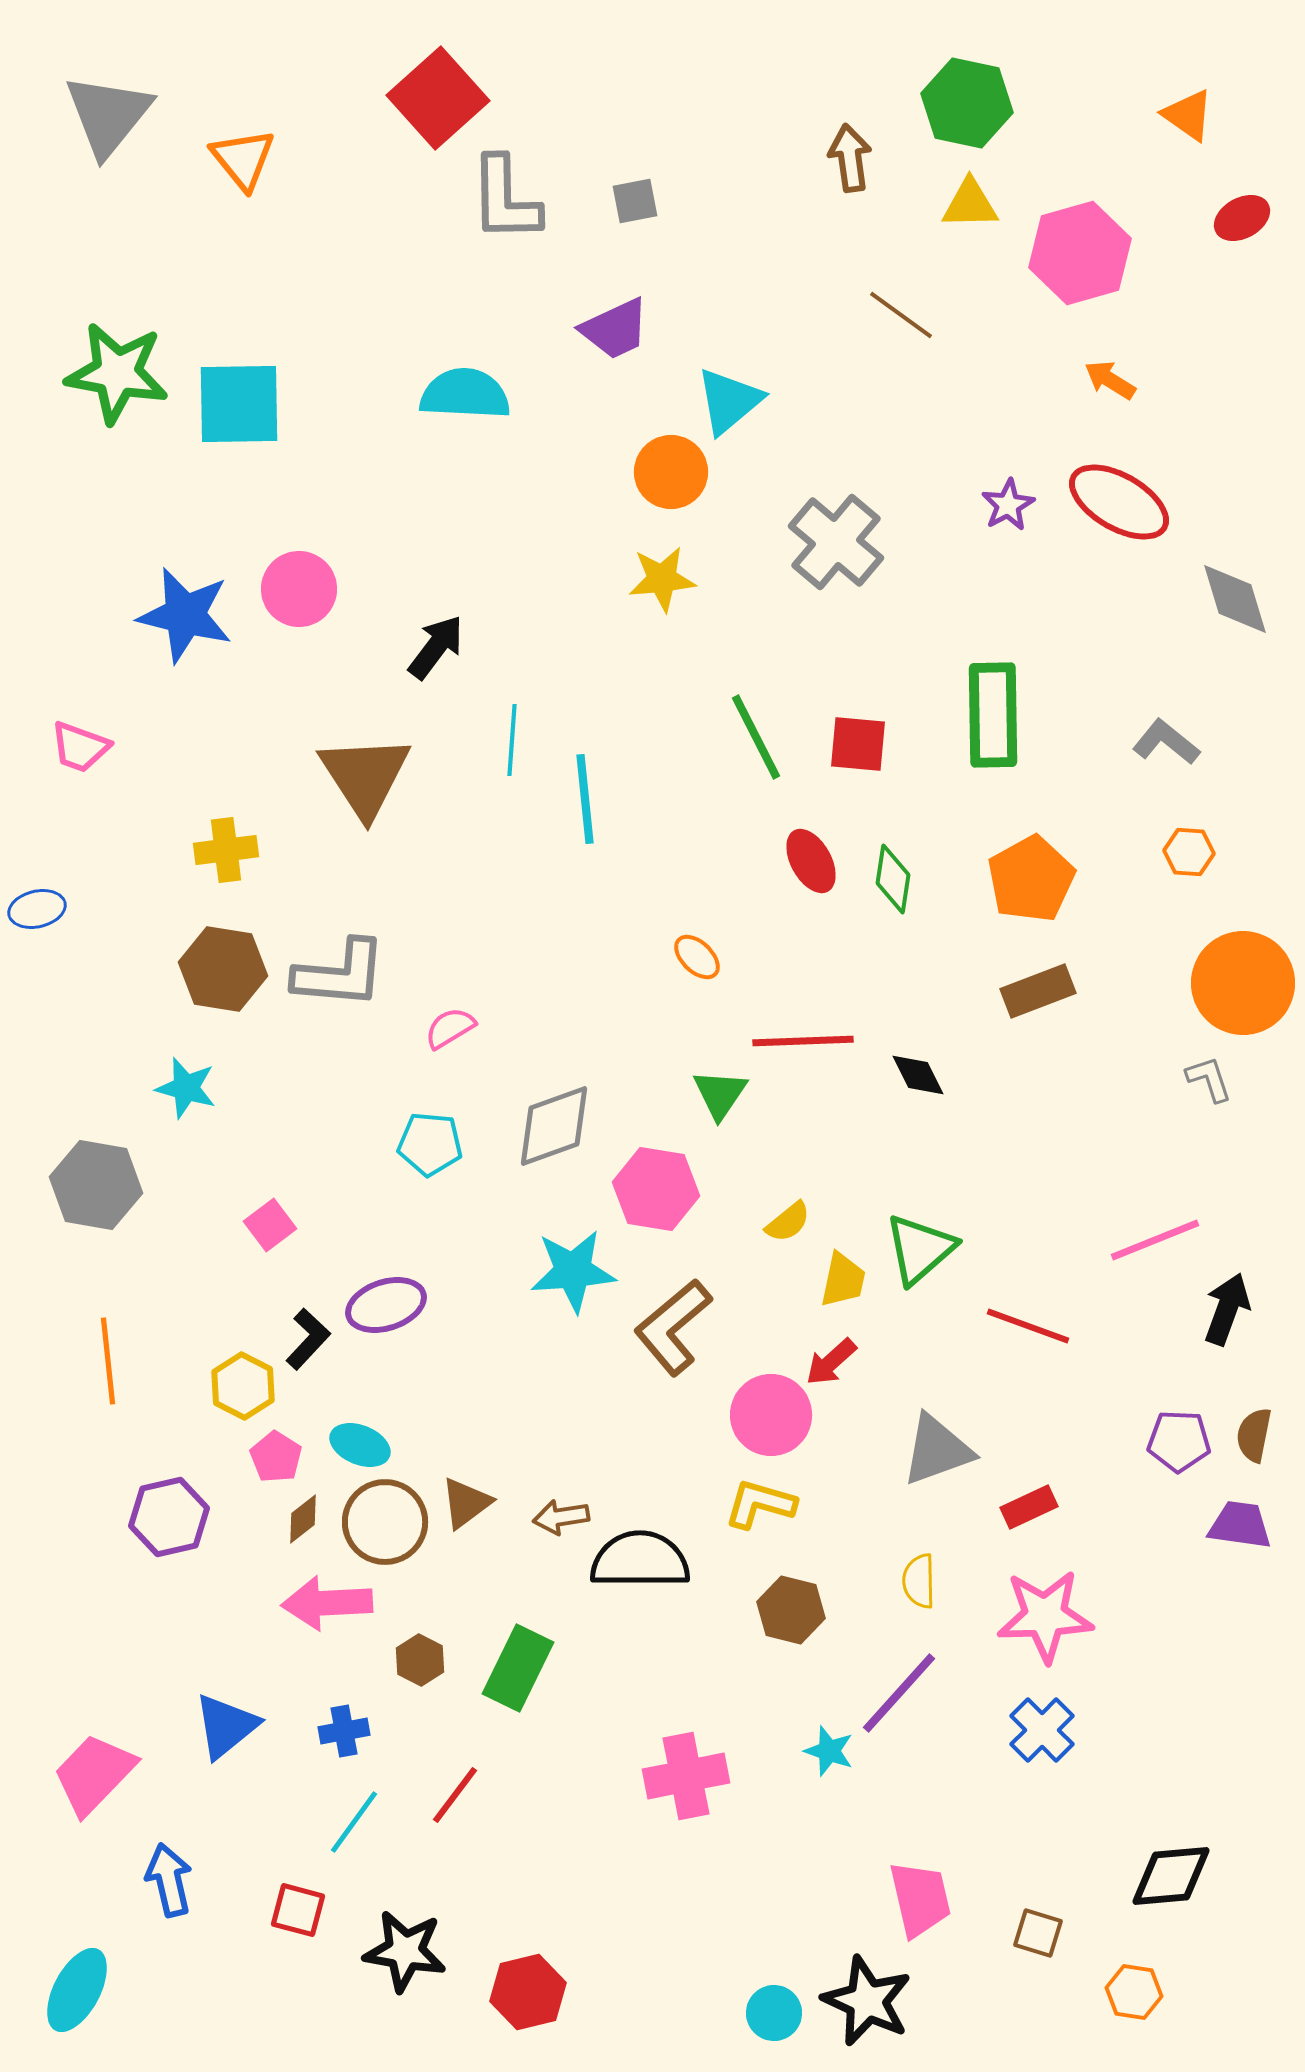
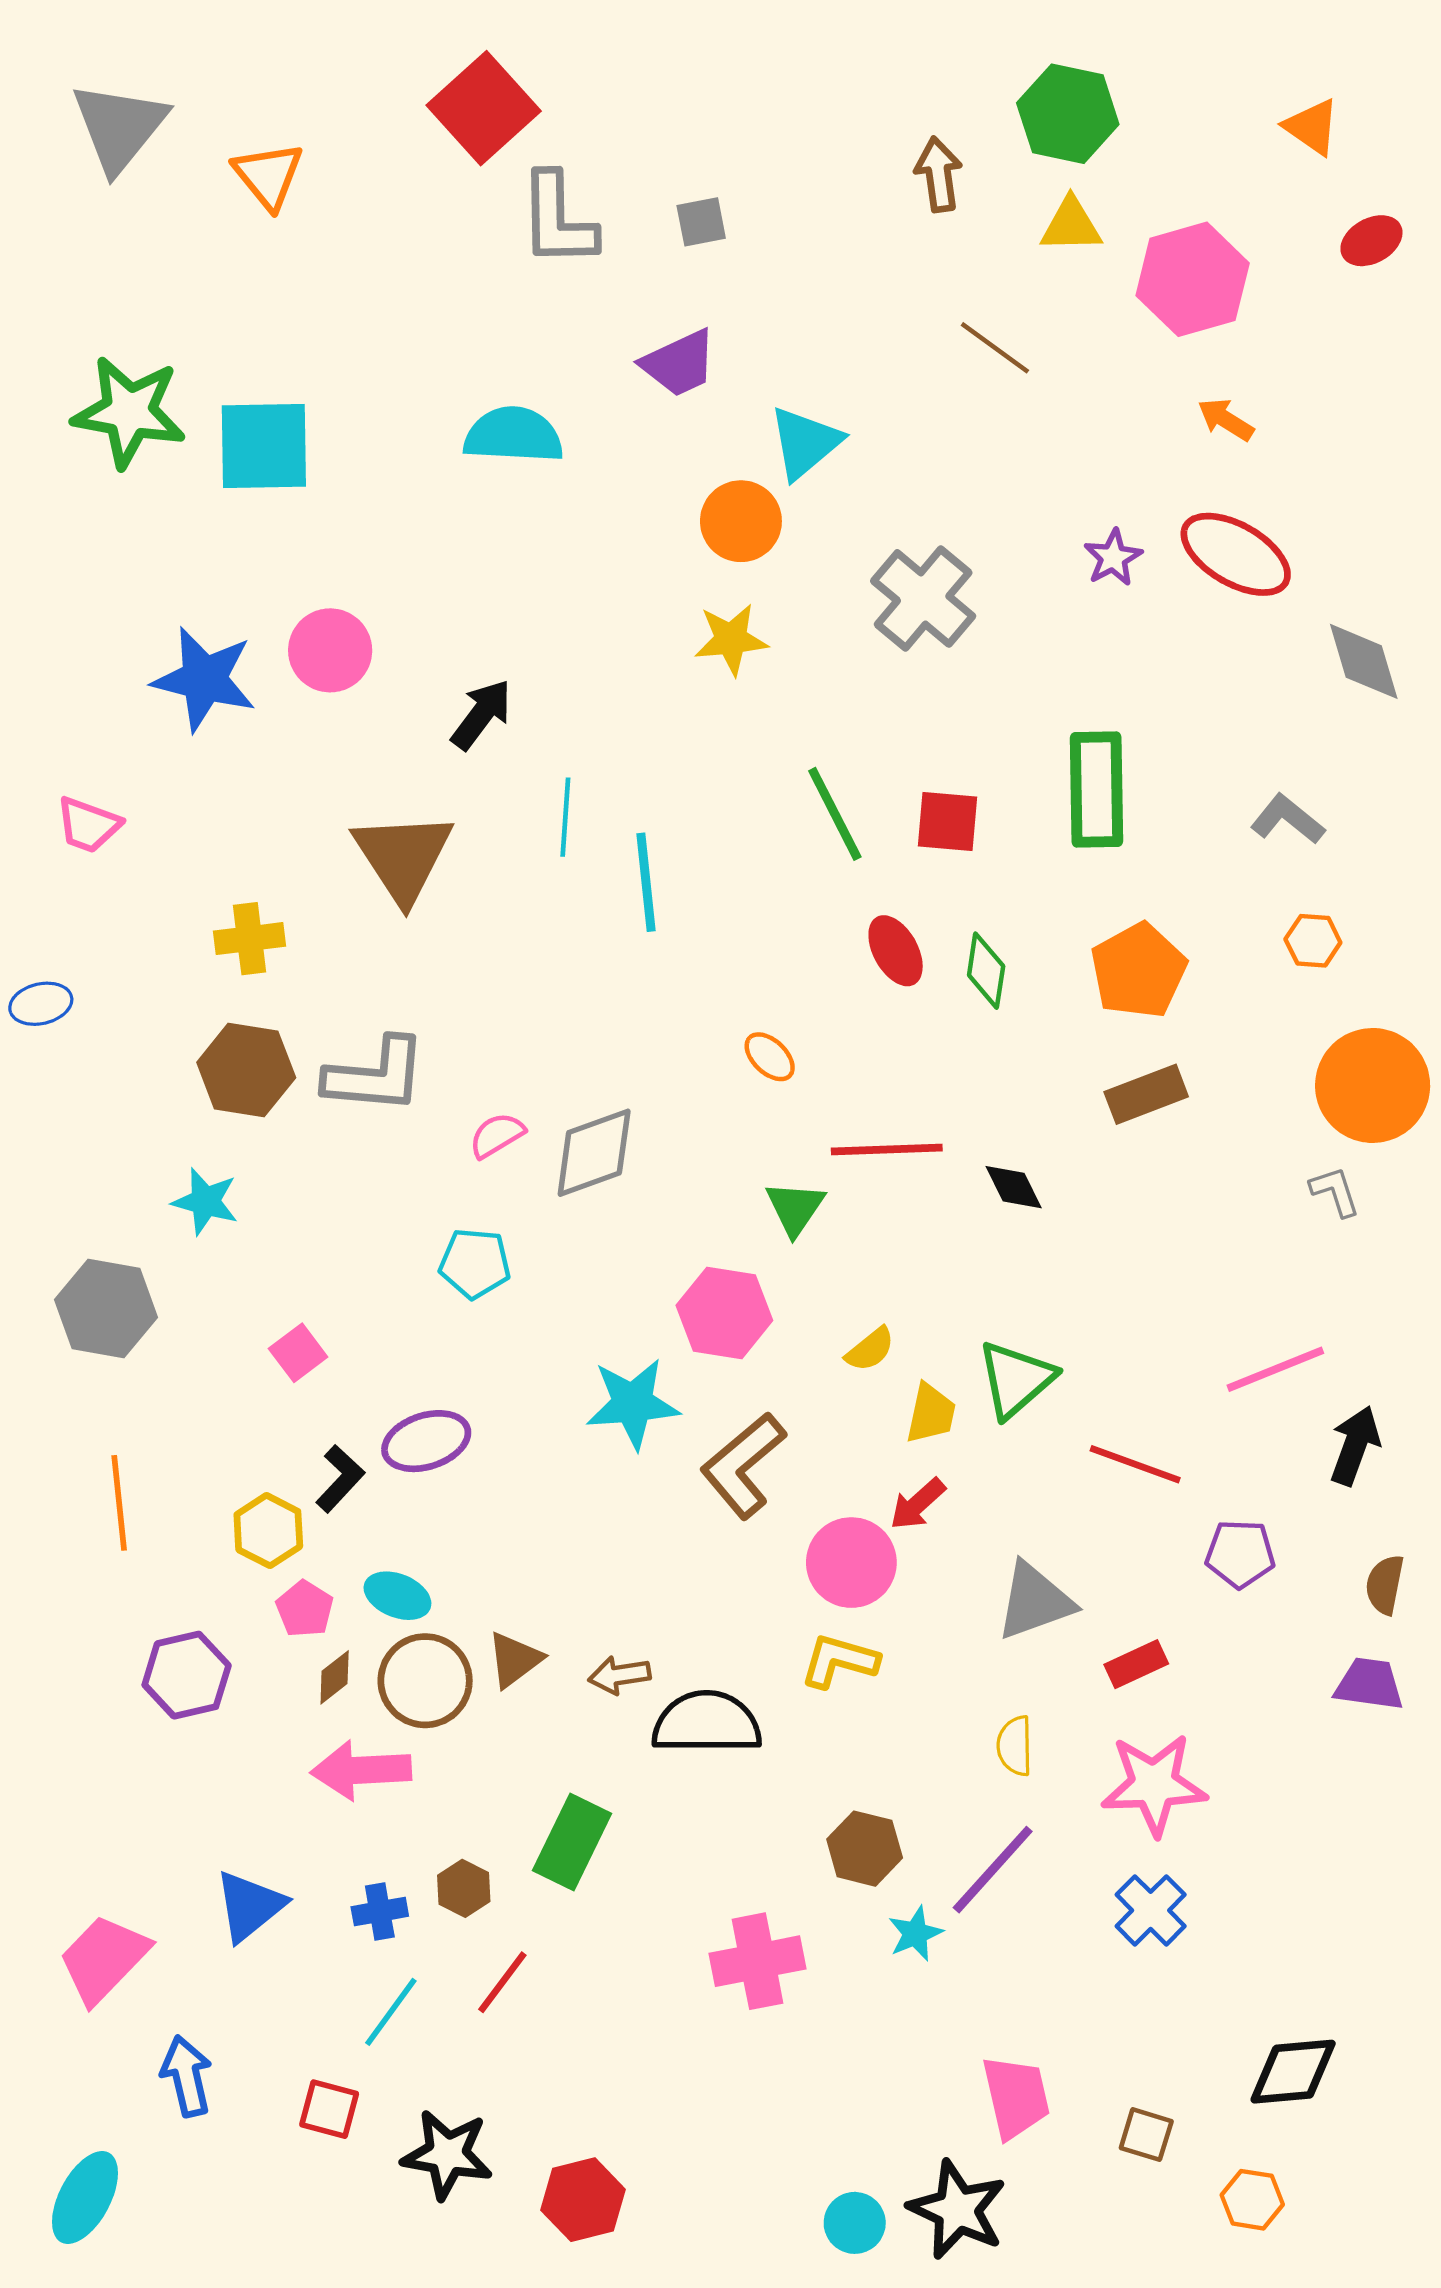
gray diamond: (554, 1126) -> (594, 1153), moved
purple pentagon: (1179, 1441) -> (1240, 1554), moved
brown hexagon: (791, 1610) -> (865, 1849), moved
brown hexagon: (420, 1660) -> (464, 1888), moved
cyan star: (829, 1751) -> (915, 1934), turned 30

